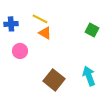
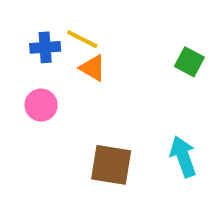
blue cross: (11, 24) -> (45, 47), moved
brown square: (54, 80) -> (111, 165), turned -30

